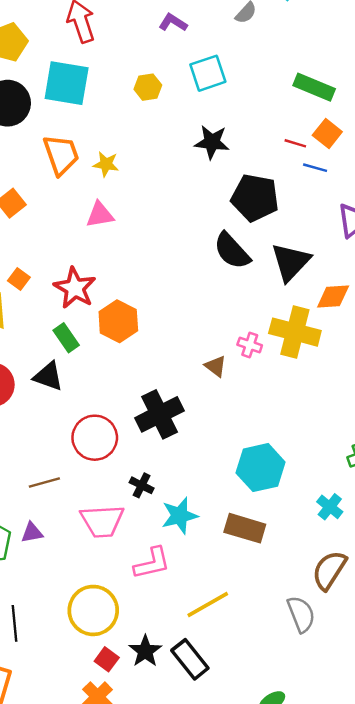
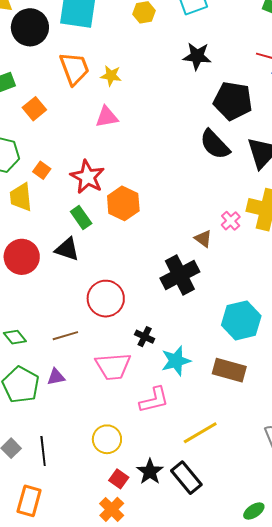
pink cross: (250, 345) -> (231, 221), turned 30
black cross: (160, 414) -> (180, 275), moved
yellow circle: (93, 610) -> (107, 439), size x0.7

